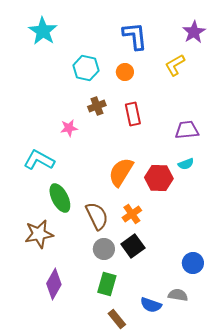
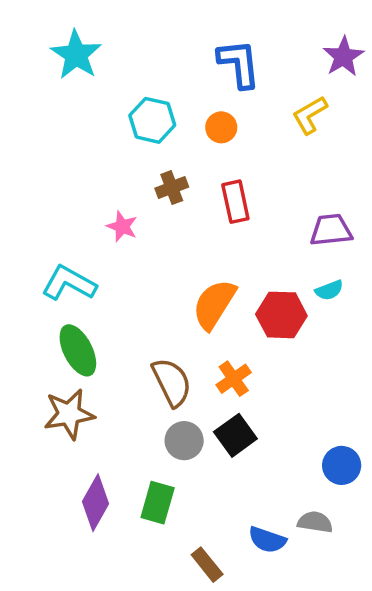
pink star: (69, 128) -> (122, 226), turned 30
green ellipse: (60, 198) -> (78, 350), moved
green rectangle: (107, 284) -> (158, 503), moved

